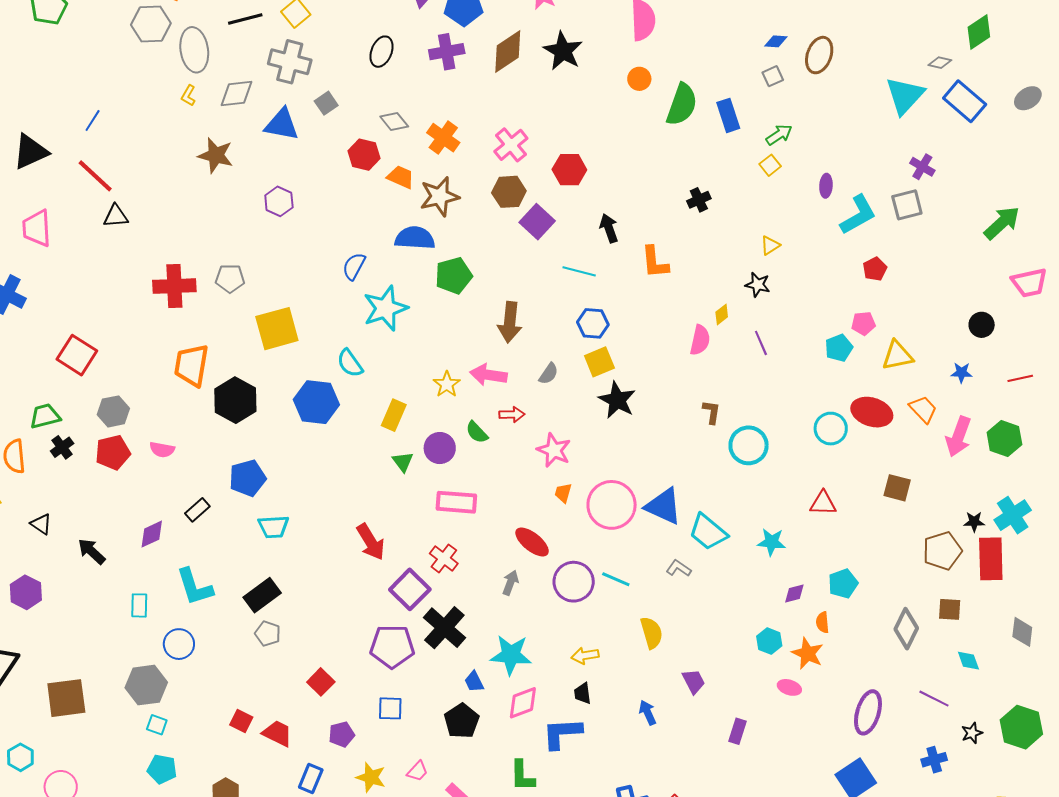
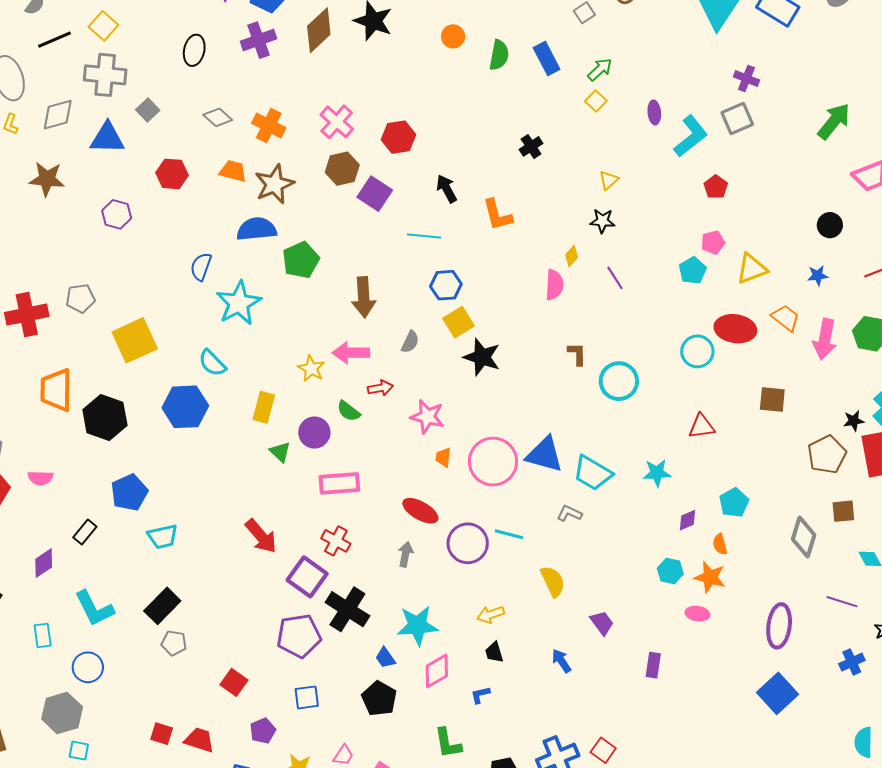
green semicircle: (682, 105) -> (499, 55), size x0.7
red hexagon: (364, 155) -> (172, 174), moved
blue L-shape: (562, 733) -> (480, 695), size x0.5

